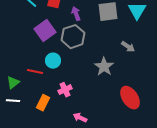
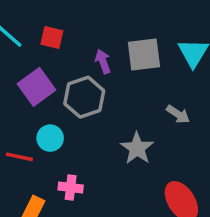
purple arrow: (76, 14) -> (103, 61), moved
pink cross: (65, 90) -> (71, 188), turned 32

